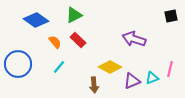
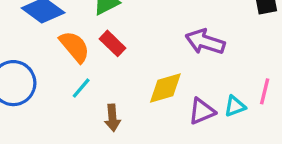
orange semicircle: (55, 42) -> (74, 47), size x1.5
yellow diamond: (110, 67) -> (165, 88), turned -45
brown arrow: (94, 85) -> (112, 118), moved

